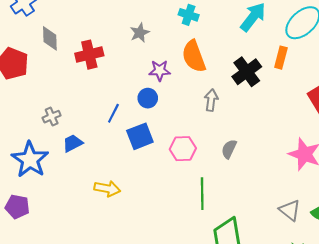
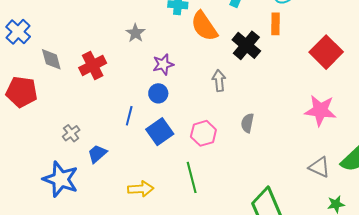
orange semicircle: (194, 56) -> (204, 26), moved
green line: (202, 194) -> (192, 177), moved

